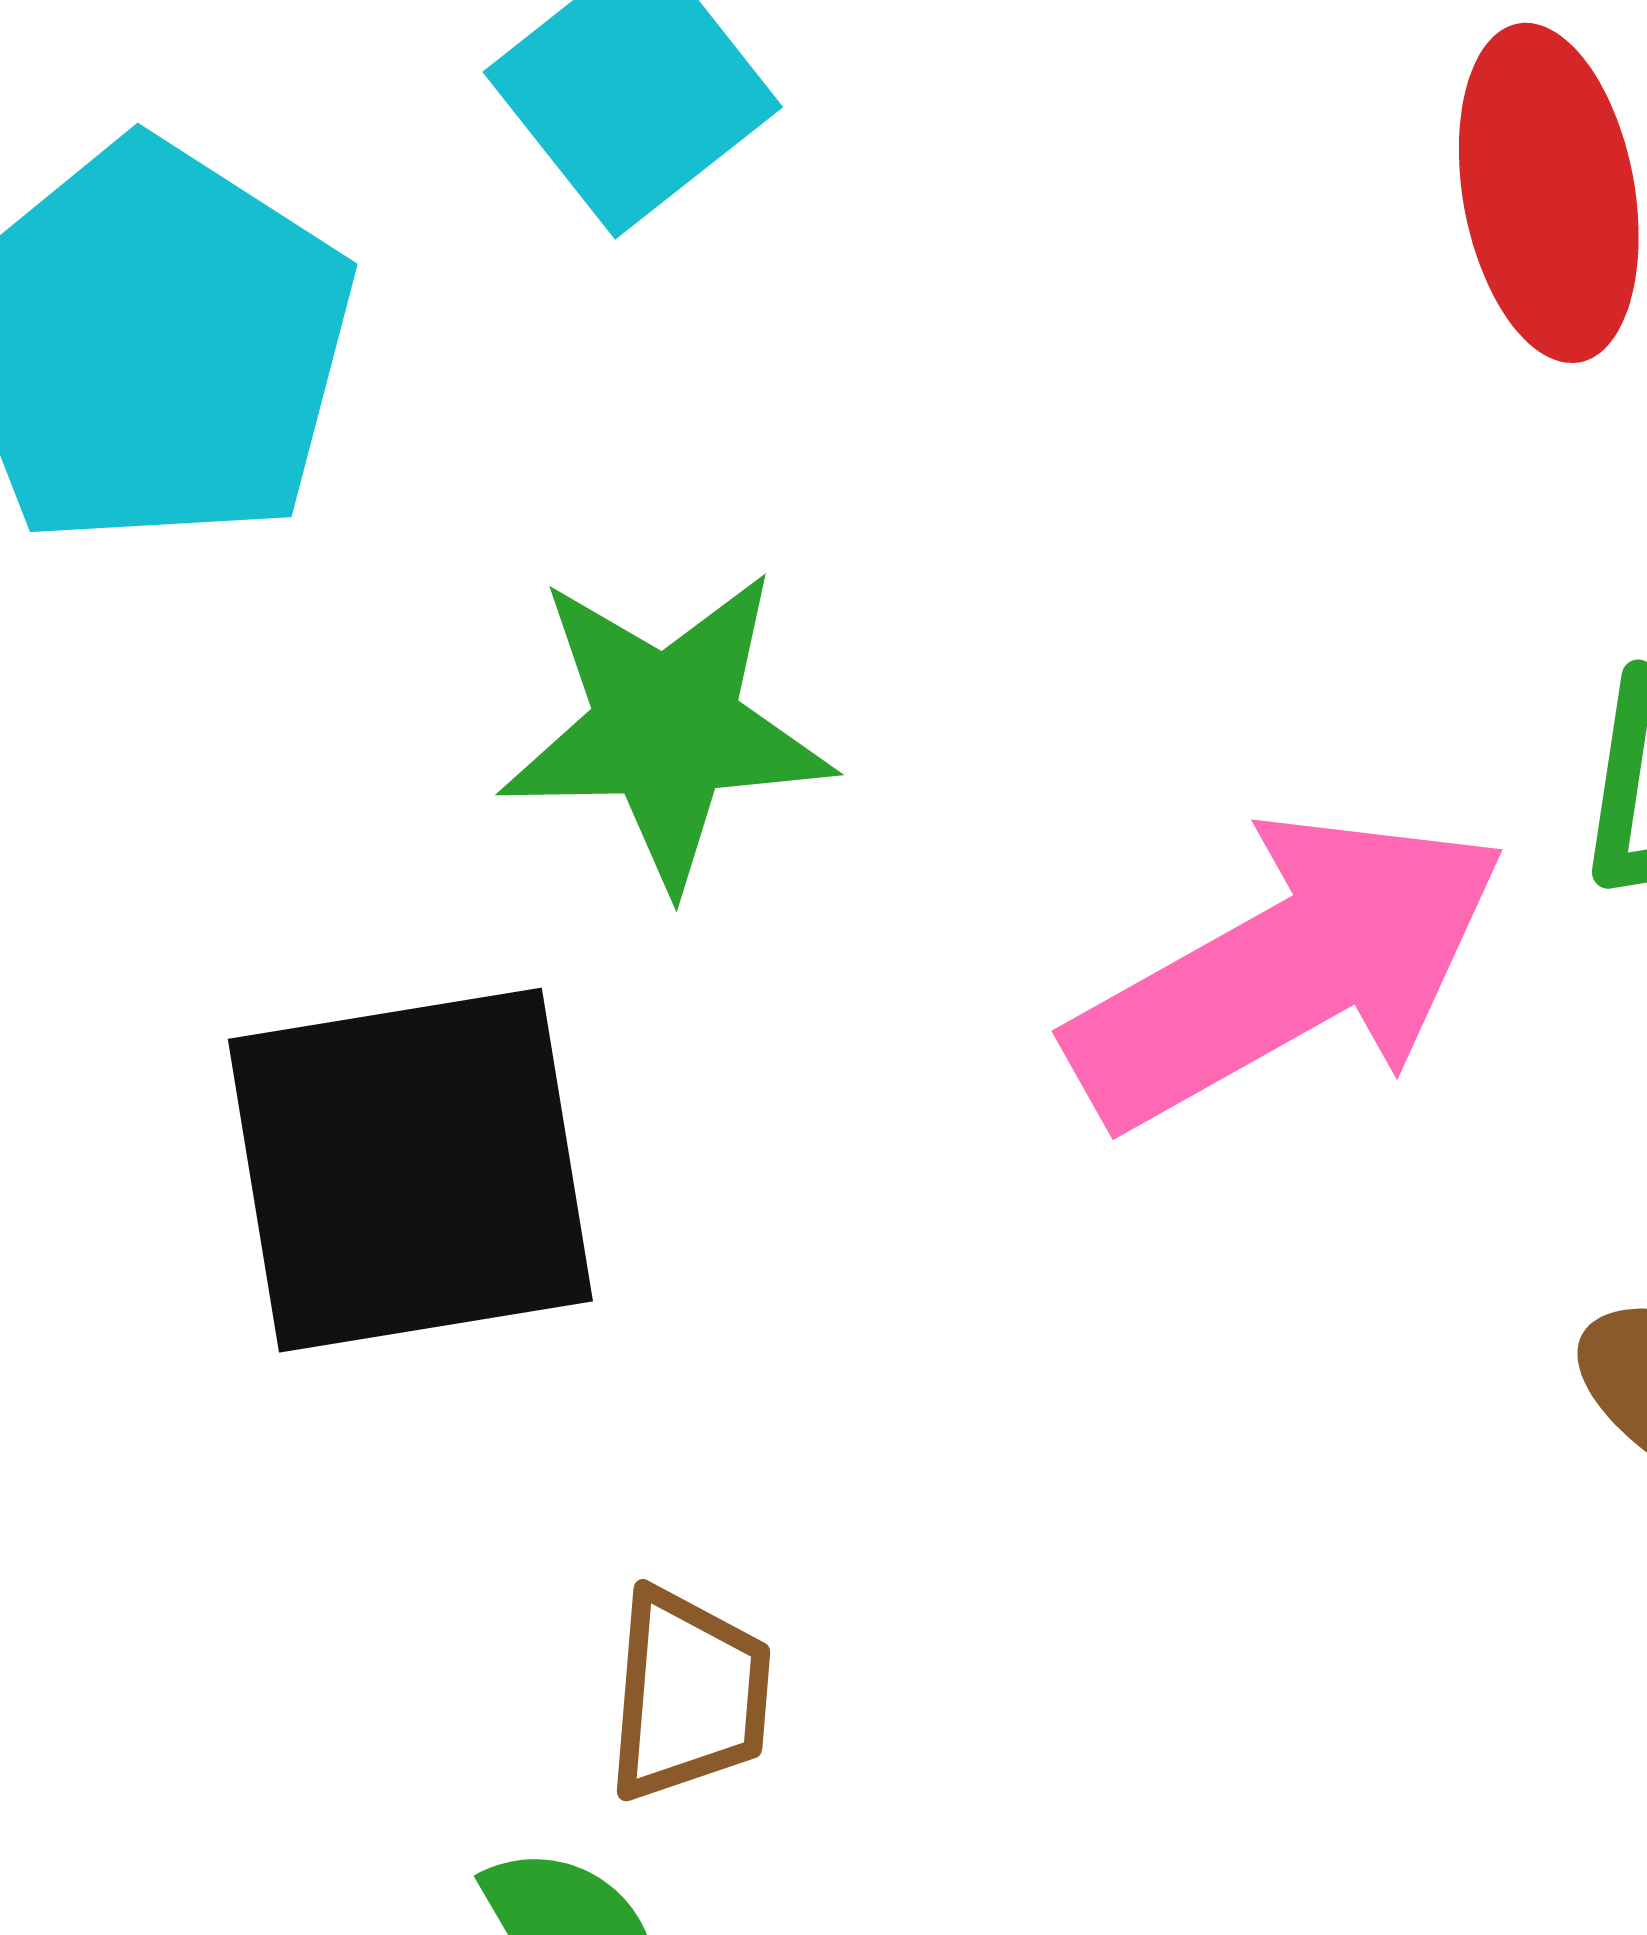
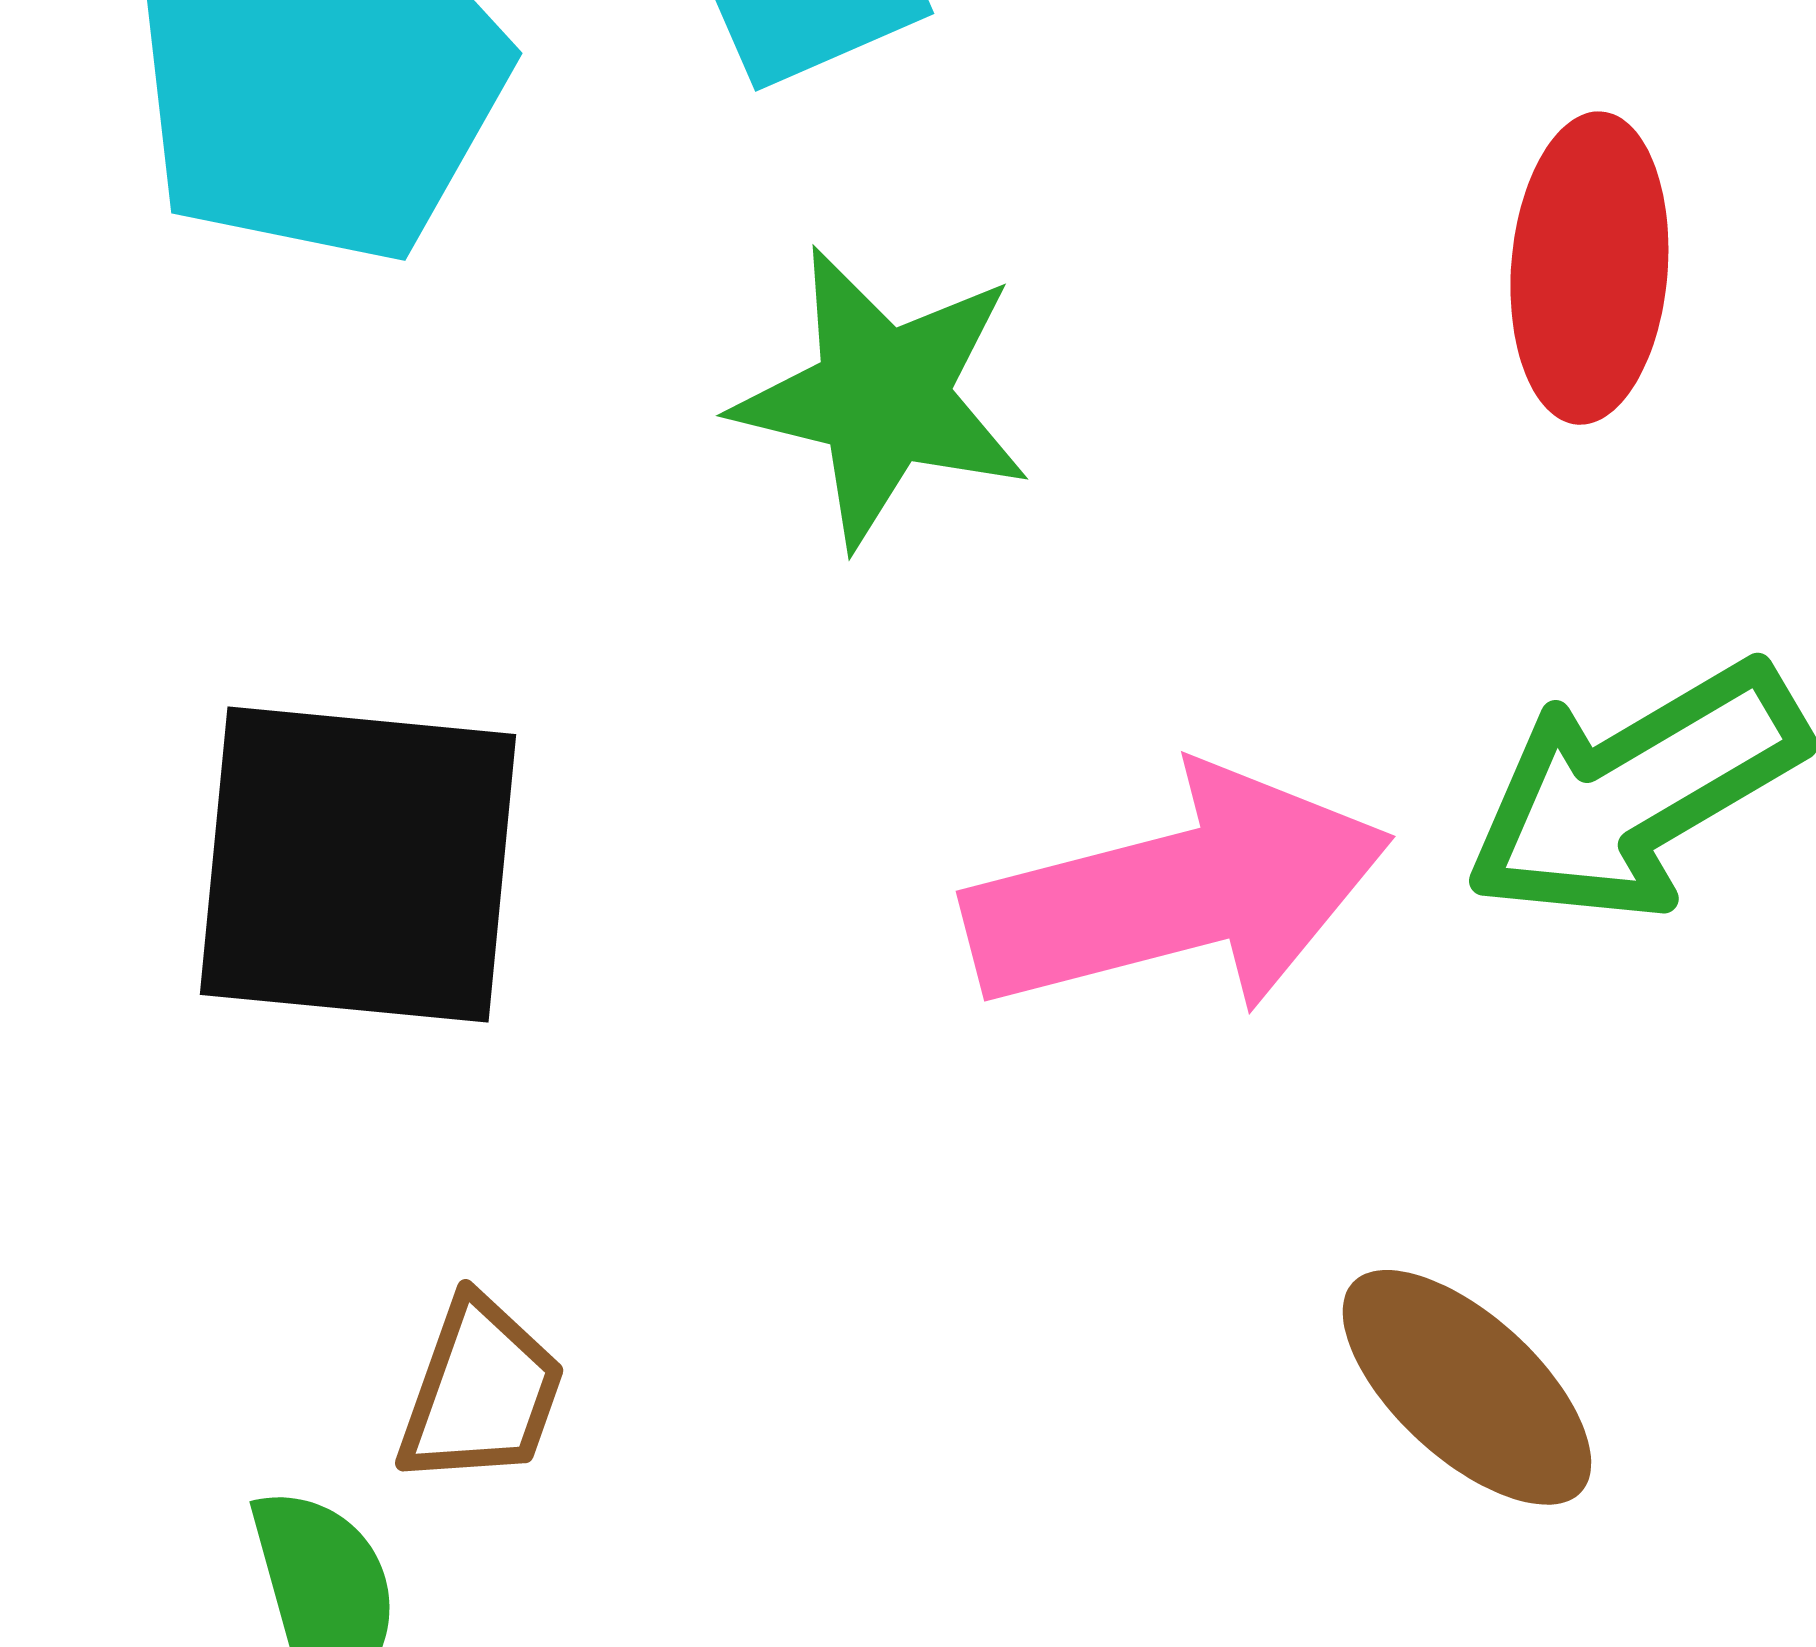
green star: (666, 728) -> (882, 397), moved

